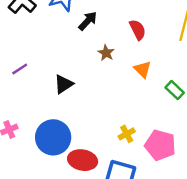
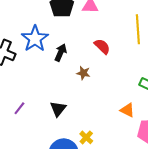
orange triangle: (143, 69) -> (127, 110), moved
yellow cross: (127, 134) -> (86, 137), moved

